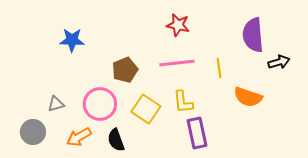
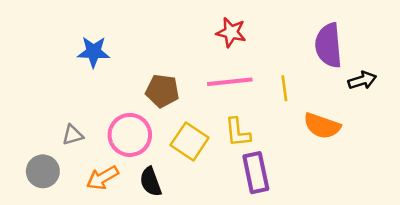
brown pentagon: (125, 70) -> (162, 91), turned 30

